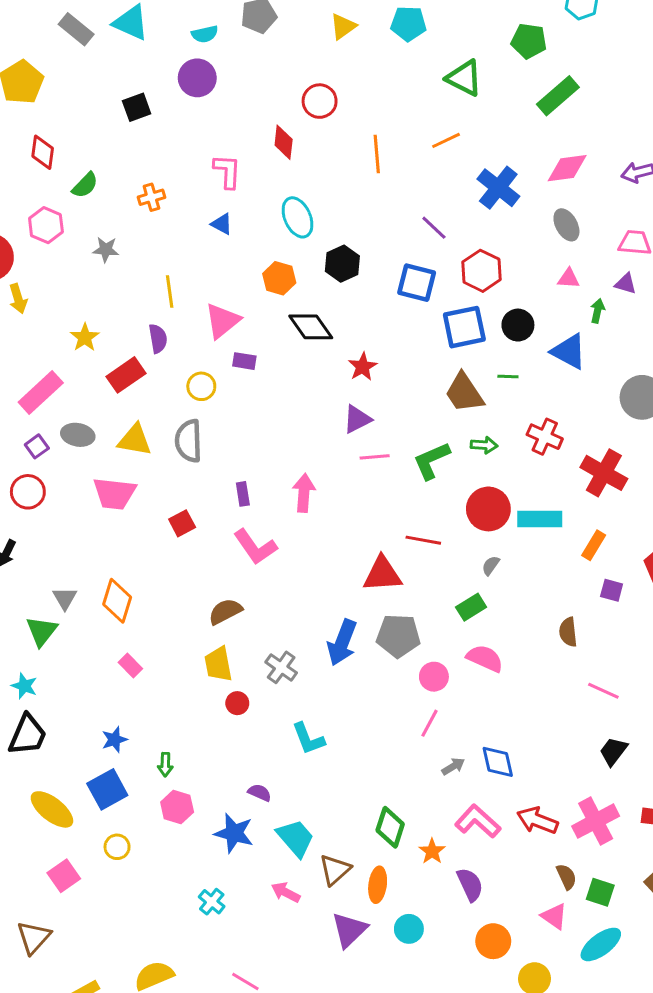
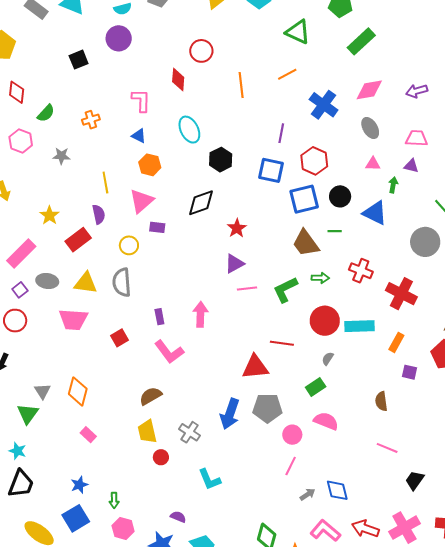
purple line: (434, 228) -> (281, 133), turned 60
orange hexagon: (279, 278) -> (150, 165), moved
black diamond: (311, 327) -> (201, 203), turned -72
pink line: (603, 691) -> (387, 448), moved

